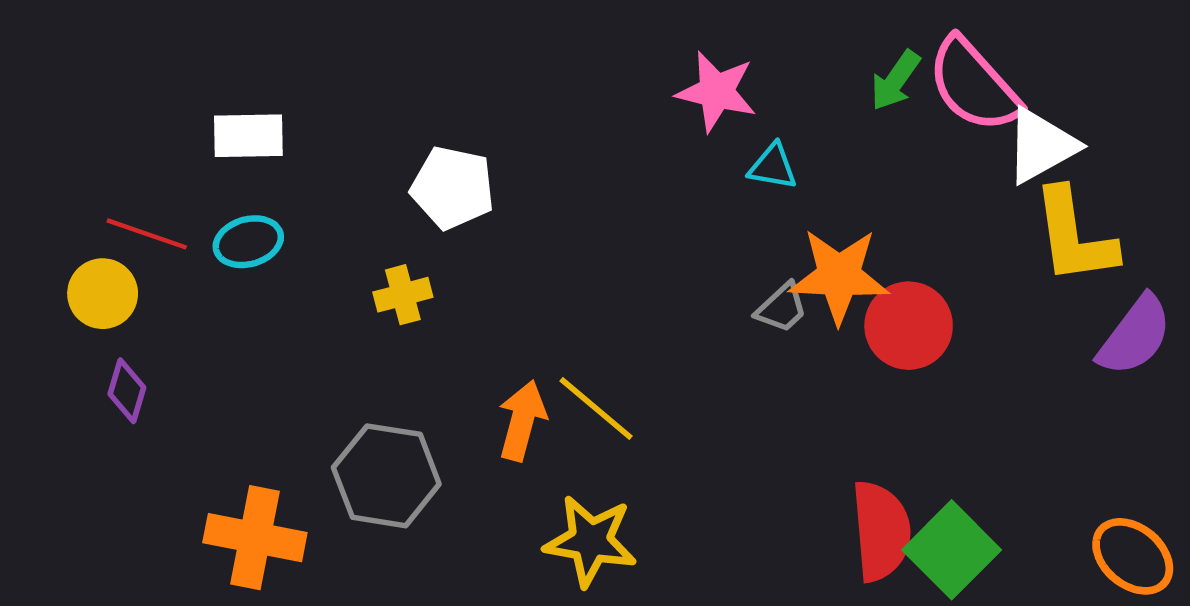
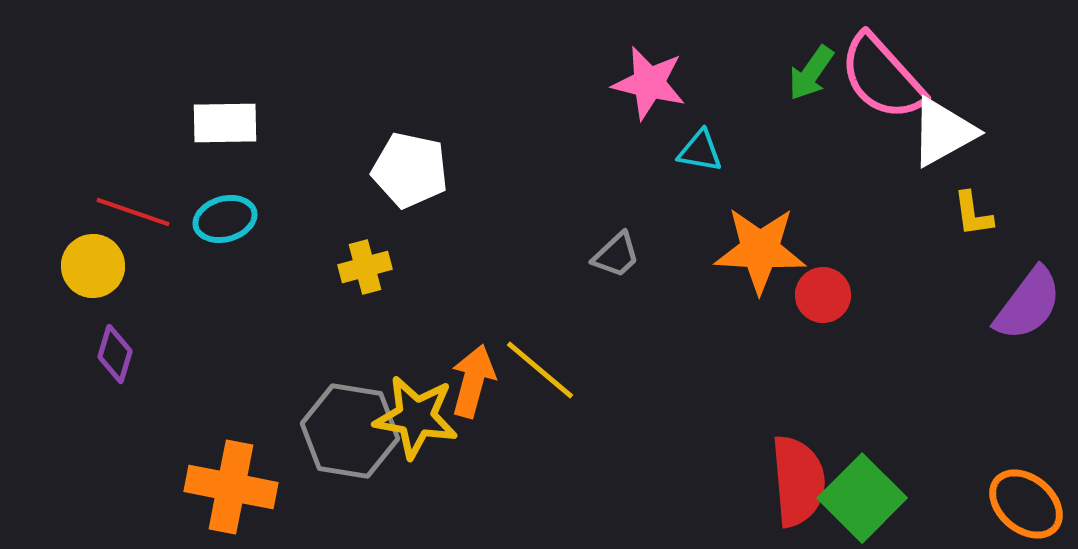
yellow L-shape: (1074, 236) -> (973, 214), size x0.5
gray trapezoid: (782, 308) -> (616, 255), moved
red circle: (909, 326) -> (823, 295), size x0.7
yellow star: (591, 541) -> (416, 417), moved

